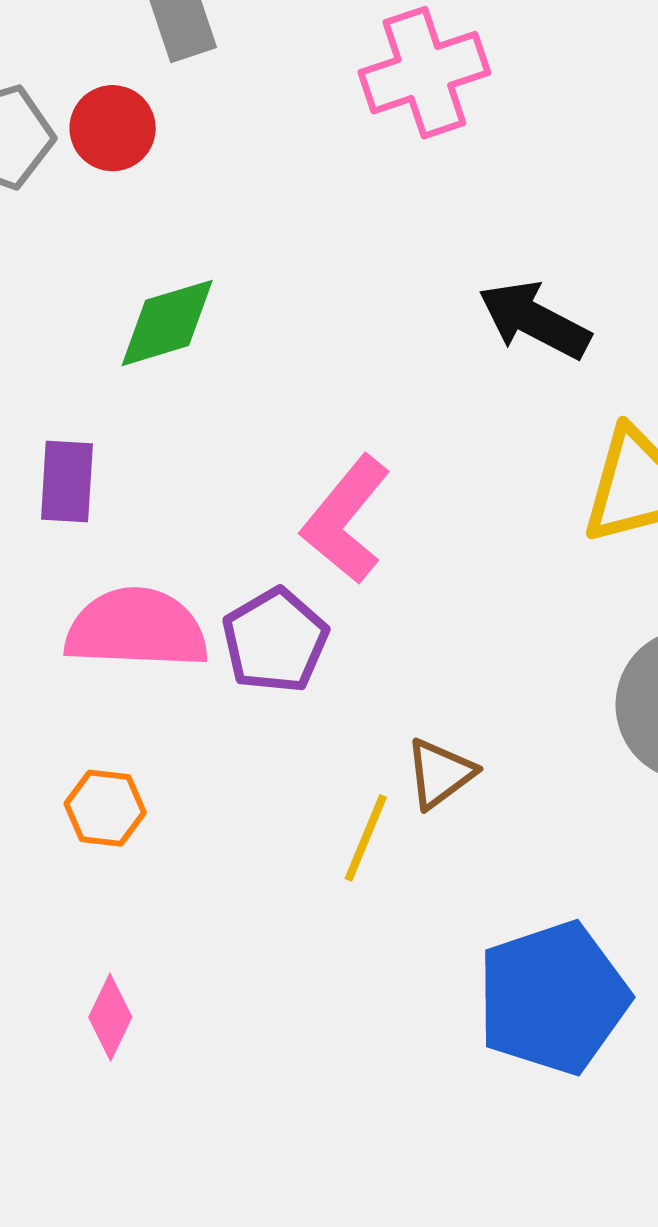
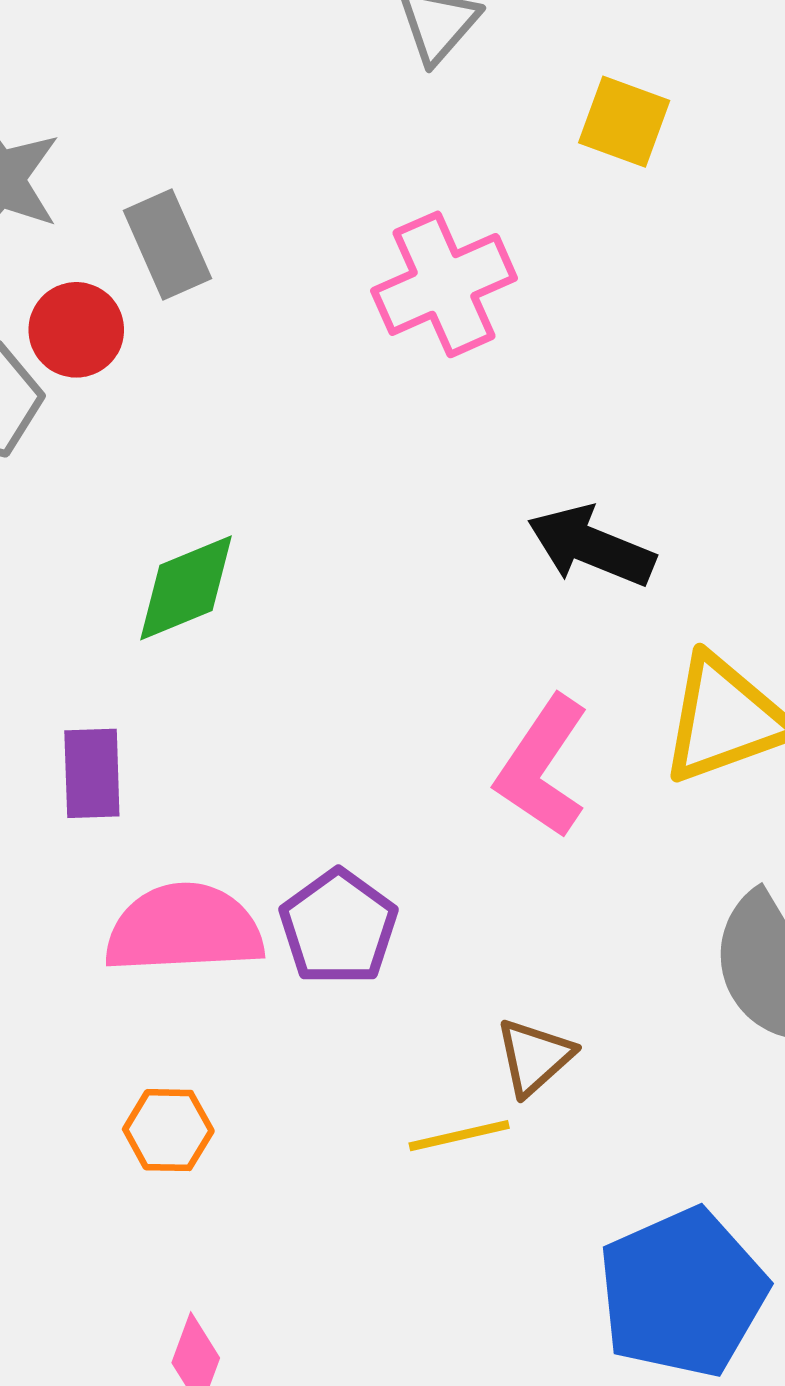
red circle: (113, 128) -> (76, 330), moved
pink L-shape: (346, 519) -> (542, 767), moved
yellow line: (366, 838) -> (459, 1136), turned 60

